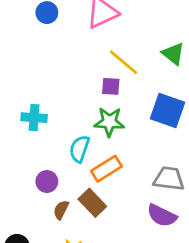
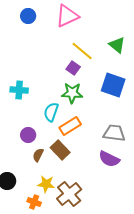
purple square: (111, 86) -> (73, 68), turned 32

